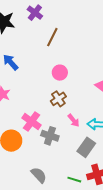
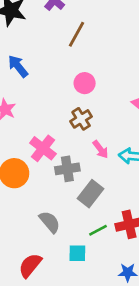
gray cross: (50, 136) -> (67, 169), turned -30
gray rectangle: (86, 147) -> (91, 194), moved
green line: (74, 180) -> (98, 230), turned -48

